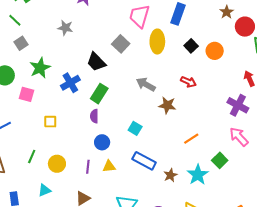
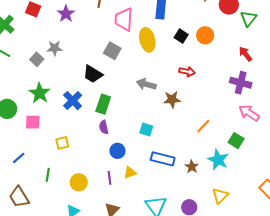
gray square: (21, 43) -> (37, 59), moved
green line: (32, 156) -> (48, 175), moved

